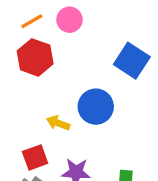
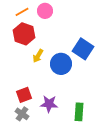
blue square: (132, 61) -> (83, 49), moved
yellow arrow: (58, 123) -> (38, 56), moved, turned -80

